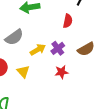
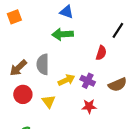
gray semicircle: (14, 37) -> (43, 64), turned 120
purple cross: (58, 48) -> (88, 81), turned -32

